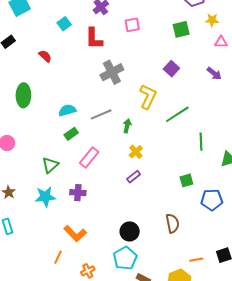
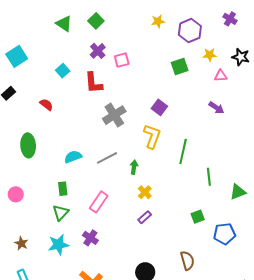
pink square: (132, 25) -> (122, 60), moved
purple square: (171, 69) -> (159, 107), moved
green line: (177, 114) -> (183, 152), turned -40
green rectangle: (71, 134) -> (63, 189), moved, turned -56
purple cross: (78, 193) -> (90, 238), turned 35

